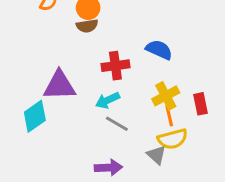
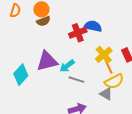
red cross: (115, 66) -> (78, 33), moved
purple triangle: (59, 86) -> (47, 61), moved
cyan diamond: (35, 116) -> (21, 75), moved

